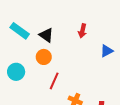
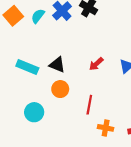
red arrow: (82, 31) -> (96, 64), moved, turned 48
red line: (54, 81) -> (89, 105), moved

